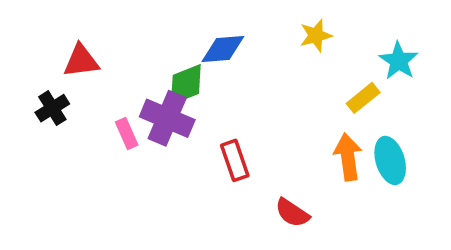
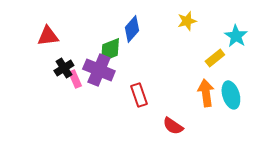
blue diamond: (223, 49) -> (132, 29), turned -44
black cross: (52, 108) -> (64, 68), moved

